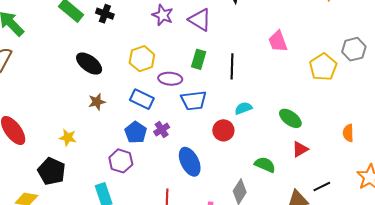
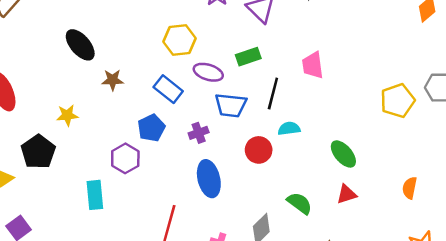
pink trapezoid: (278, 41) -> (313, 65), moved
green rectangle: (199, 59) -> (248, 57), turned 42
black ellipse: (89, 64) -> (80, 45), moved
black line: (232, 66) -> (273, 93), moved
purple cross: (162, 130) -> (199, 133), moved
yellow star: (68, 137) -> (67, 115), turned -30

